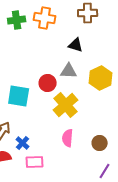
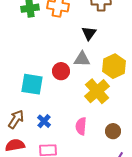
black triangle: (76, 45) -> (89, 33), turned 49
yellow cross: (66, 105) -> (97, 91), moved
blue cross: (23, 143) -> (44, 121), moved

